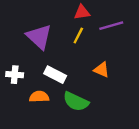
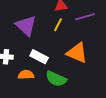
orange triangle: (102, 70) -> (77, 53), size x1.6

